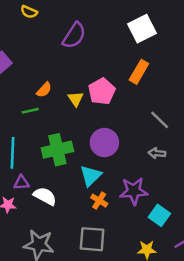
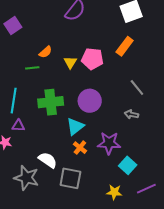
pink pentagon: (102, 91) -> (92, 59), turned 30
white semicircle: (45, 196) -> (48, 160), moved

